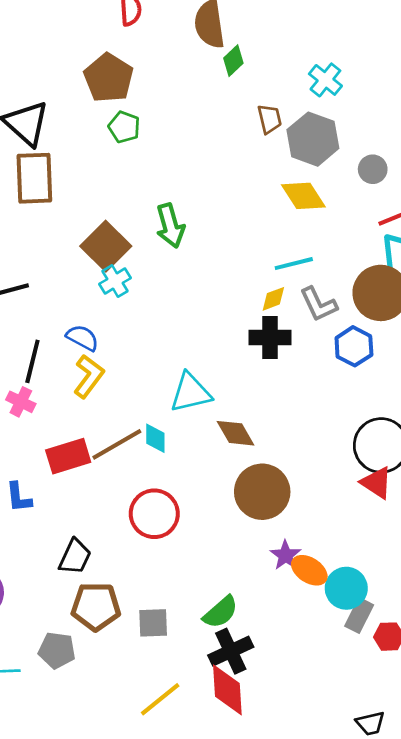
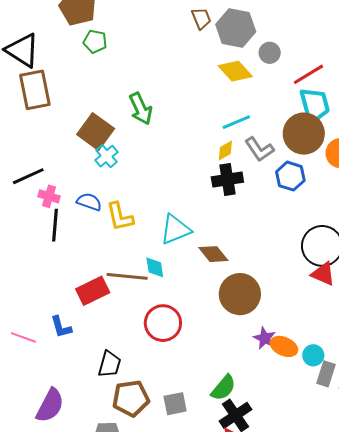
gray circle: (373, 169) -> (270, 53), moved
yellow L-shape: (89, 376) -> (120, 217), moved, turned 140
pink cross: (21, 402) -> (49, 196), moved
brown line: (117, 444) -> (127, 276), turned 45
cyan circle: (346, 588) -> (313, 355), size x0.7

